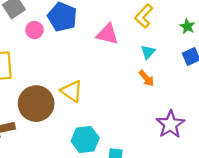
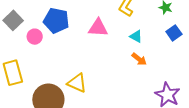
cyan triangle: (148, 52) -> (136, 36), turned -32

